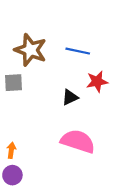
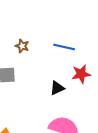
brown star: (30, 50) -> (22, 46), size x0.5

